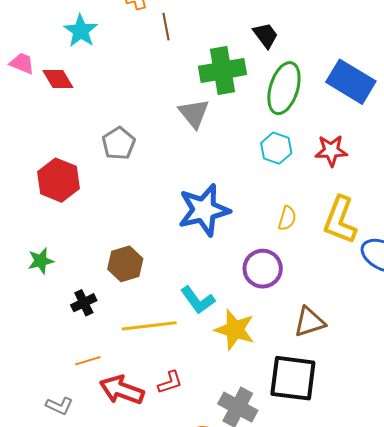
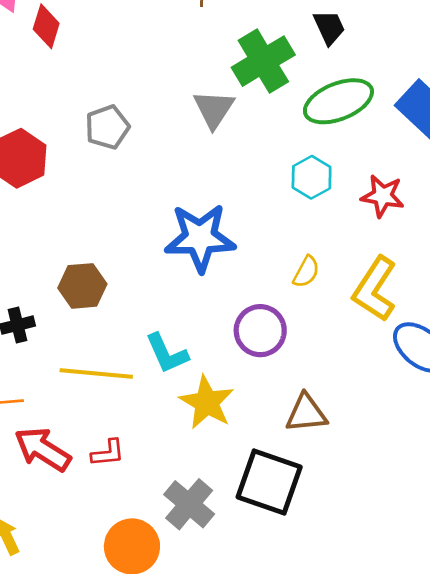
green cross: (223, 70) -> (263, 61), turned -33
red diamond: (58, 79) -> (46, 26), turned 36
green ellipse: (284, 88) -> (338, 101), turned 39

